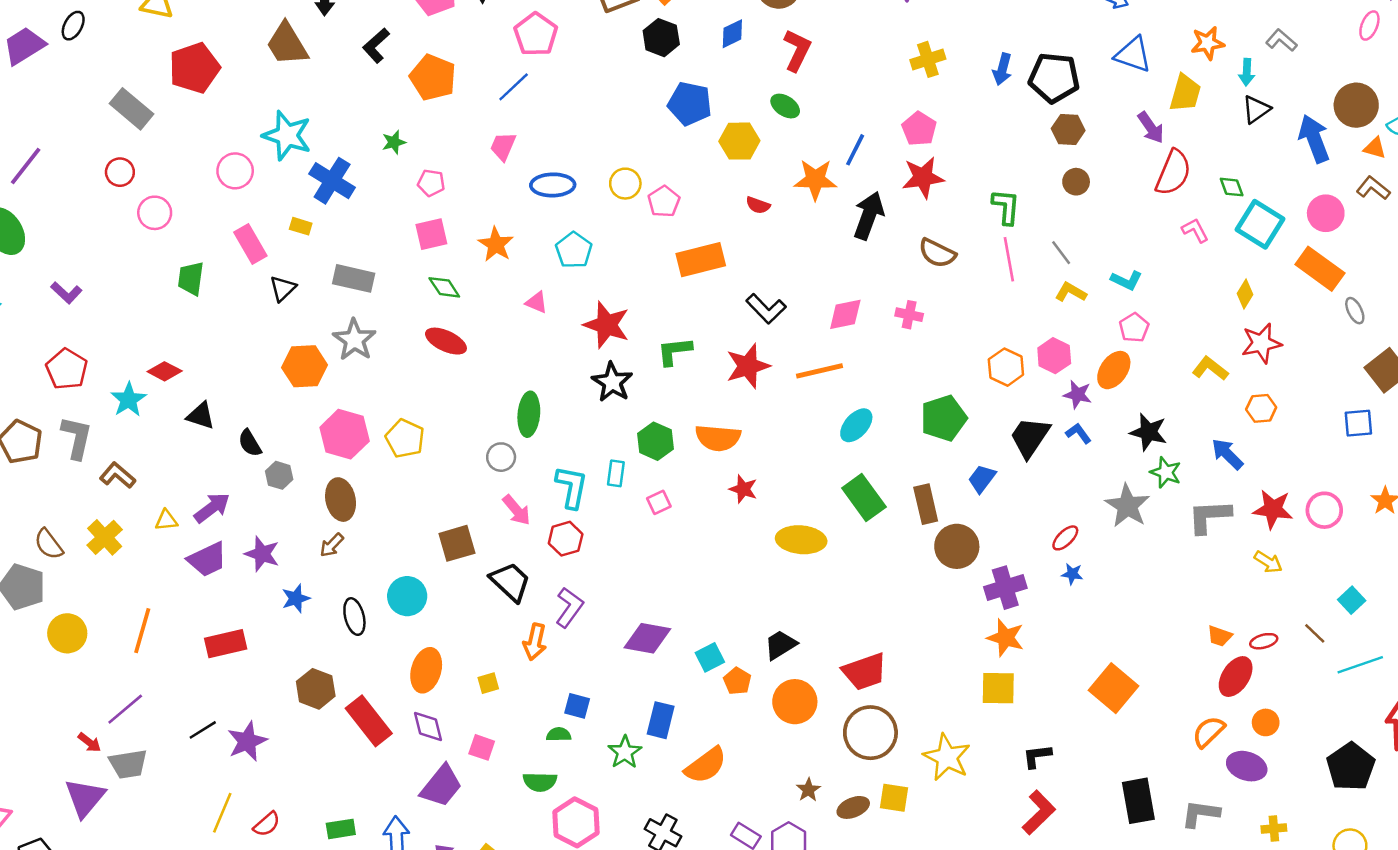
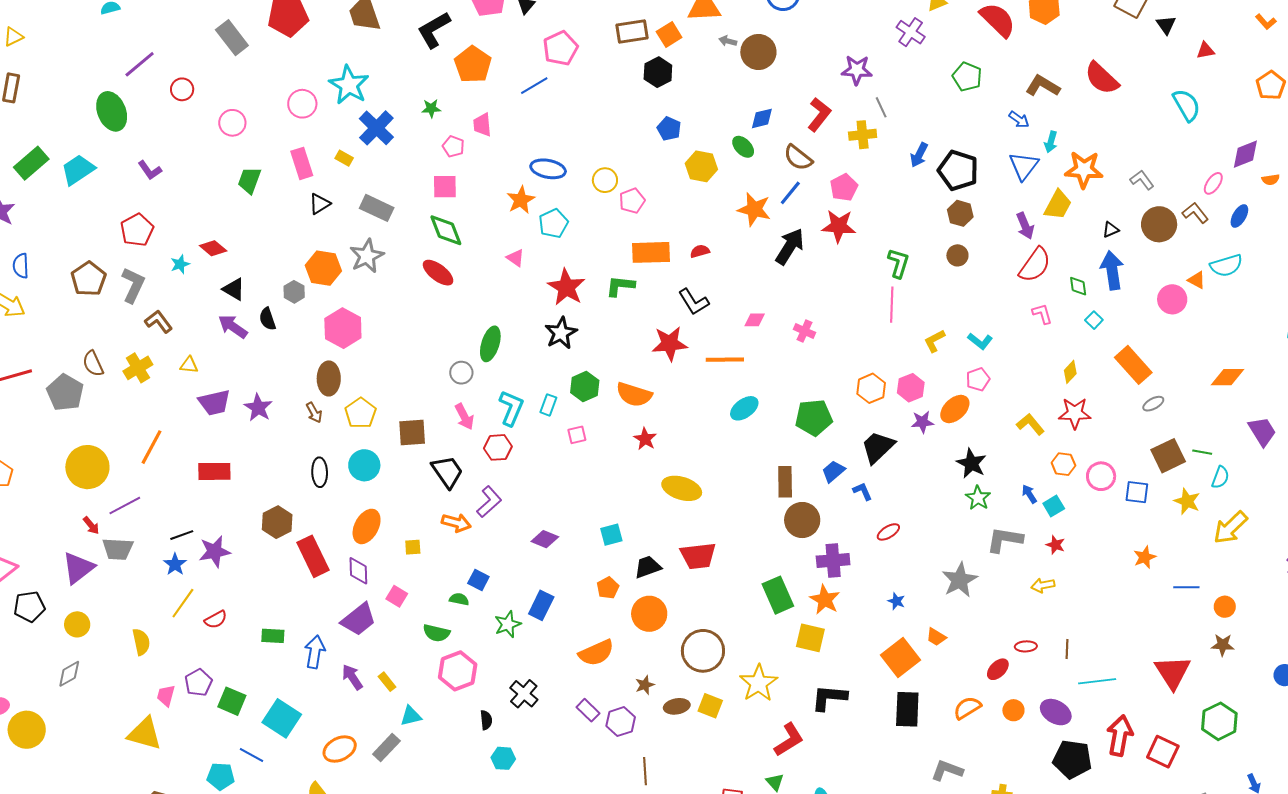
blue diamond: (732, 34) -> (762, 118), moved
orange star: (1208, 43) -> (1084, 170), size x1.4
black L-shape: (376, 46) -> (434, 30), size x1.4
red L-shape: (797, 50) -> (819, 115), moved
blue triangle: (1133, 55) -> (1024, 166), turned 36
cyan arrow: (1247, 72) -> (1051, 142), moved
blue pentagon: (690, 104) -> (669, 129), size x0.7
brown circle: (1356, 105) -> (1159, 224), moved
black triangle: (1256, 109) -> (1111, 230), size x0.7
blue arrow: (1314, 139) -> (1112, 270), moved
pink trapezoid: (503, 146) -> (482, 125), moved, turned -40
red circle: (120, 172) -> (182, 89), moved
brown L-shape: (1373, 188) -> (1195, 213), moved
red semicircle: (758, 205) -> (700, 251), moved, turned 132
pink circle: (1326, 213) -> (1172, 299), moved
cyan square: (1260, 224) -> (1094, 320), size x0.5
orange star: (496, 244) -> (521, 200), moved
brown semicircle: (937, 253) -> (798, 158), moved
gray line: (1061, 253) -> (881, 107), moved
green diamond: (444, 287) -> (446, 230), size x1.4
yellow L-shape: (1071, 292) -> (935, 341), turned -70
gray ellipse: (1355, 311) -> (1153, 404), turned 75
pink diamond: (845, 314) -> (755, 320), size x0.7
green L-shape: (674, 351) -> (620, 286), moved
purple star: (1078, 395) -> (922, 422), turned -30
cyan star: (128, 400) -> (180, 264), size x0.7
blue L-shape: (1078, 433) -> (863, 491), moved
yellow pentagon: (405, 438) -> (361, 413), moved
blue arrow: (1227, 454) -> (1029, 494), size x0.7
gray hexagon: (279, 475) -> (294, 292), moved
green rectangle: (864, 498) -> (778, 595), moved
gray star: (1127, 506) -> (960, 580), moved
purple arrow: (212, 508) -> (233, 326), moved, turned -120
red star: (1273, 509) -> (1055, 545), size x0.6
pink circle: (1324, 510) -> (1101, 476), moved
brown arrow: (332, 545) -> (314, 413), turned -85
yellow arrow: (1268, 562) -> (1043, 585), turned 125
blue star: (1072, 574) -> (896, 601), moved
blue star: (296, 598) -> (175, 564), moved, turned -30
cyan square: (1352, 600) -> (1054, 506), moved
yellow circle: (67, 633) -> (87, 467), moved, size x1.4
brown line: (1315, 633) -> (1067, 649), turned 36
orange trapezoid: (1220, 636) -> (936, 637), moved
purple diamond: (647, 638) -> (545, 539), size x0.7
orange arrow: (535, 642) -> (456, 523), turned -100
cyan square: (710, 657) -> (611, 535), moved
red trapezoid: (865, 672) -> (698, 556), moved
red ellipse: (1236, 677) -> (998, 669), size x0.7
black L-shape: (1037, 756) -> (829, 698), size x1.5
orange semicircle: (706, 765) -> (596, 653), moved
purple ellipse: (1247, 766) -> (1056, 712), moved
black pentagon: (1351, 767) -> (1072, 759), turned 30
black rectangle: (1138, 801) -> (907, 709), moved
red L-shape: (1039, 812) -> (789, 740), moved

